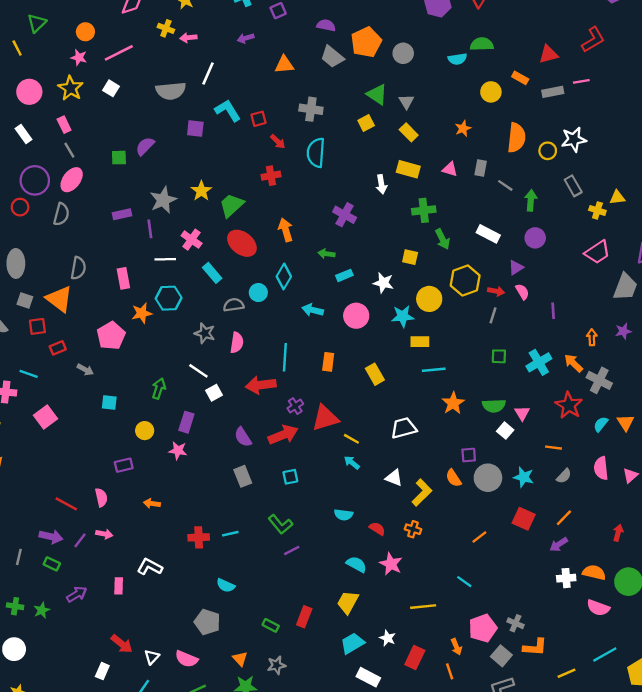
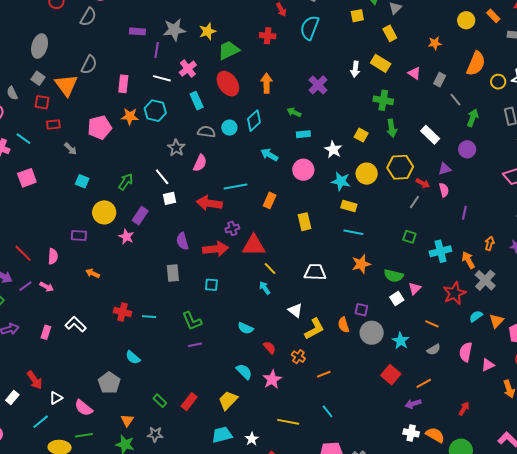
cyan line: (285, 357) -> (236, 186), turned 60
yellow circle: (145, 431) -> (104, 212), size x1.5
orange line: (479, 537) -> (324, 374), moved

